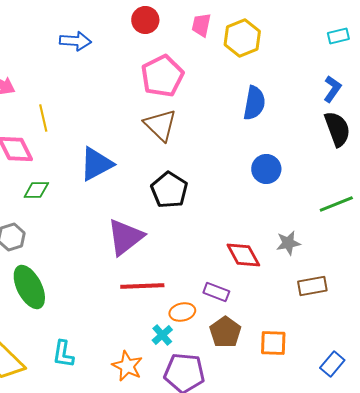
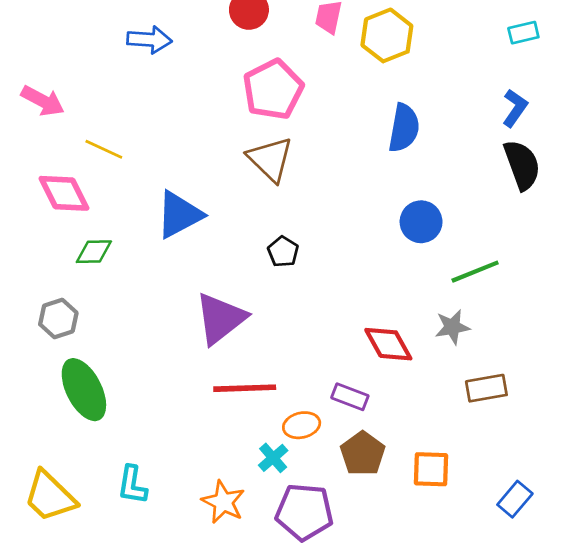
yellow line: (43, 118) -> (104, 149), turned -52
black pentagon: (169, 190) -> (283, 252), size x0.6
green line: (336, 204) -> (475, 272), moved

